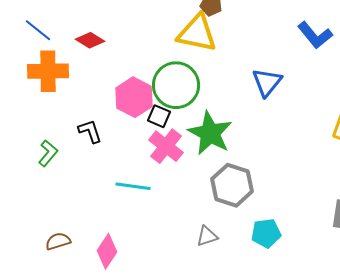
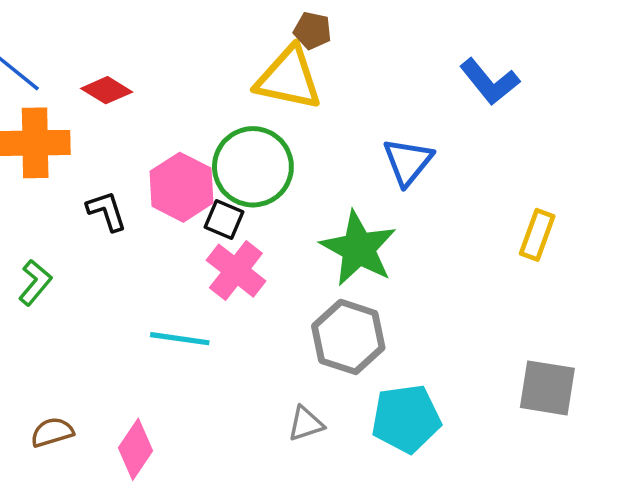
black L-shape: (90, 131) -> (107, 211), moved
green star: (210, 133) -> (358, 248), moved
cyan pentagon: (266, 233) -> (406, 419), size x1.4

